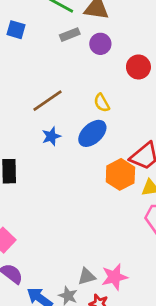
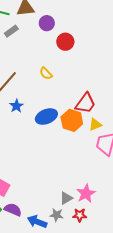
purple circle: (100, 44) -> (47, 23), moved
blue ellipse: (92, 133) -> (46, 117), moved, turned 35

